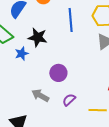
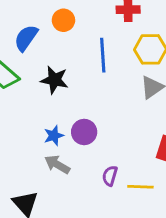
blue star: (22, 54) -> (54, 136), moved
purple semicircle: (69, 100) -> (110, 176), moved, turned -32

